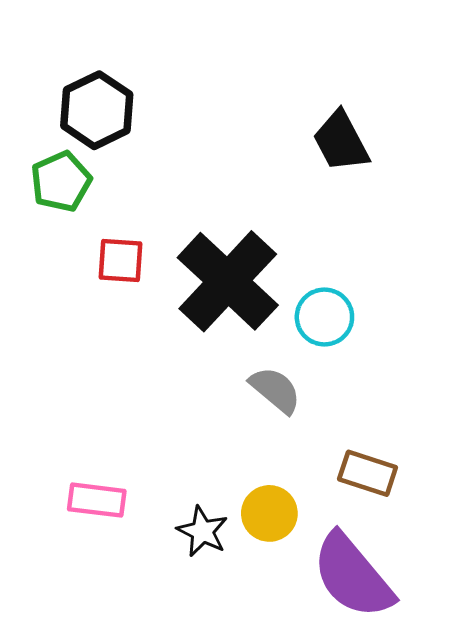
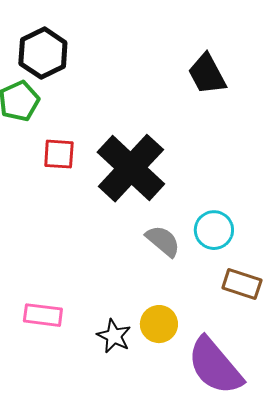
cyan circle: (324, 317) -> (214, 230), moved
brown rectangle: (368, 473) -> (242, 284), moved

